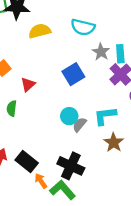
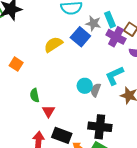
yellow semicircle: (40, 31) -> (53, 44), moved
blue square: (73, 74) -> (80, 37), moved
red triangle: (28, 84) -> (48, 111), moved

